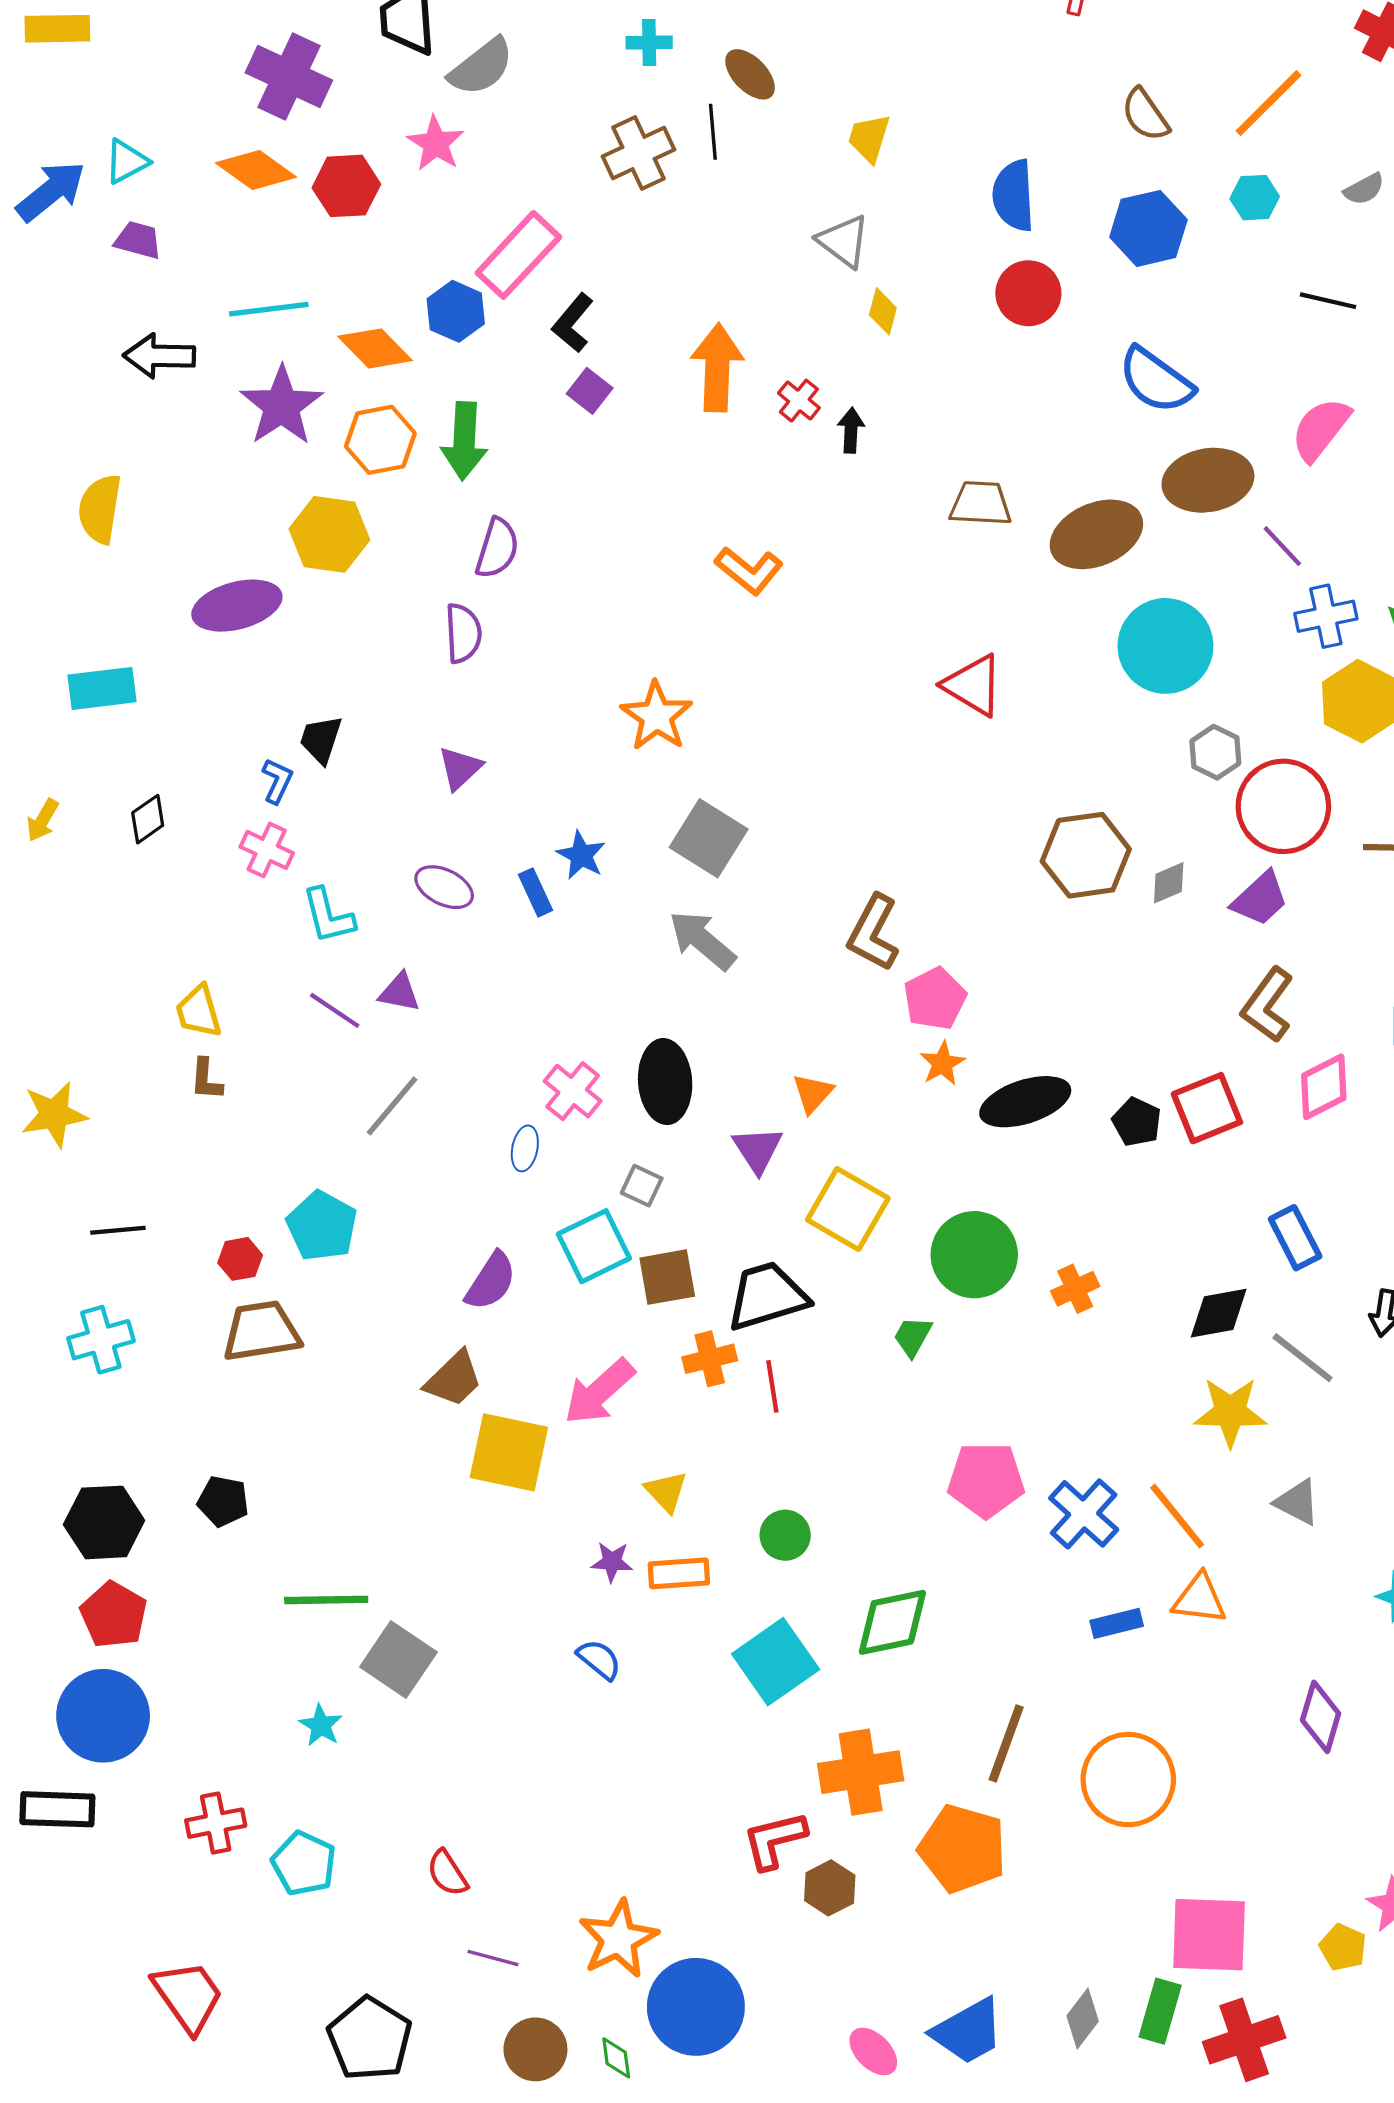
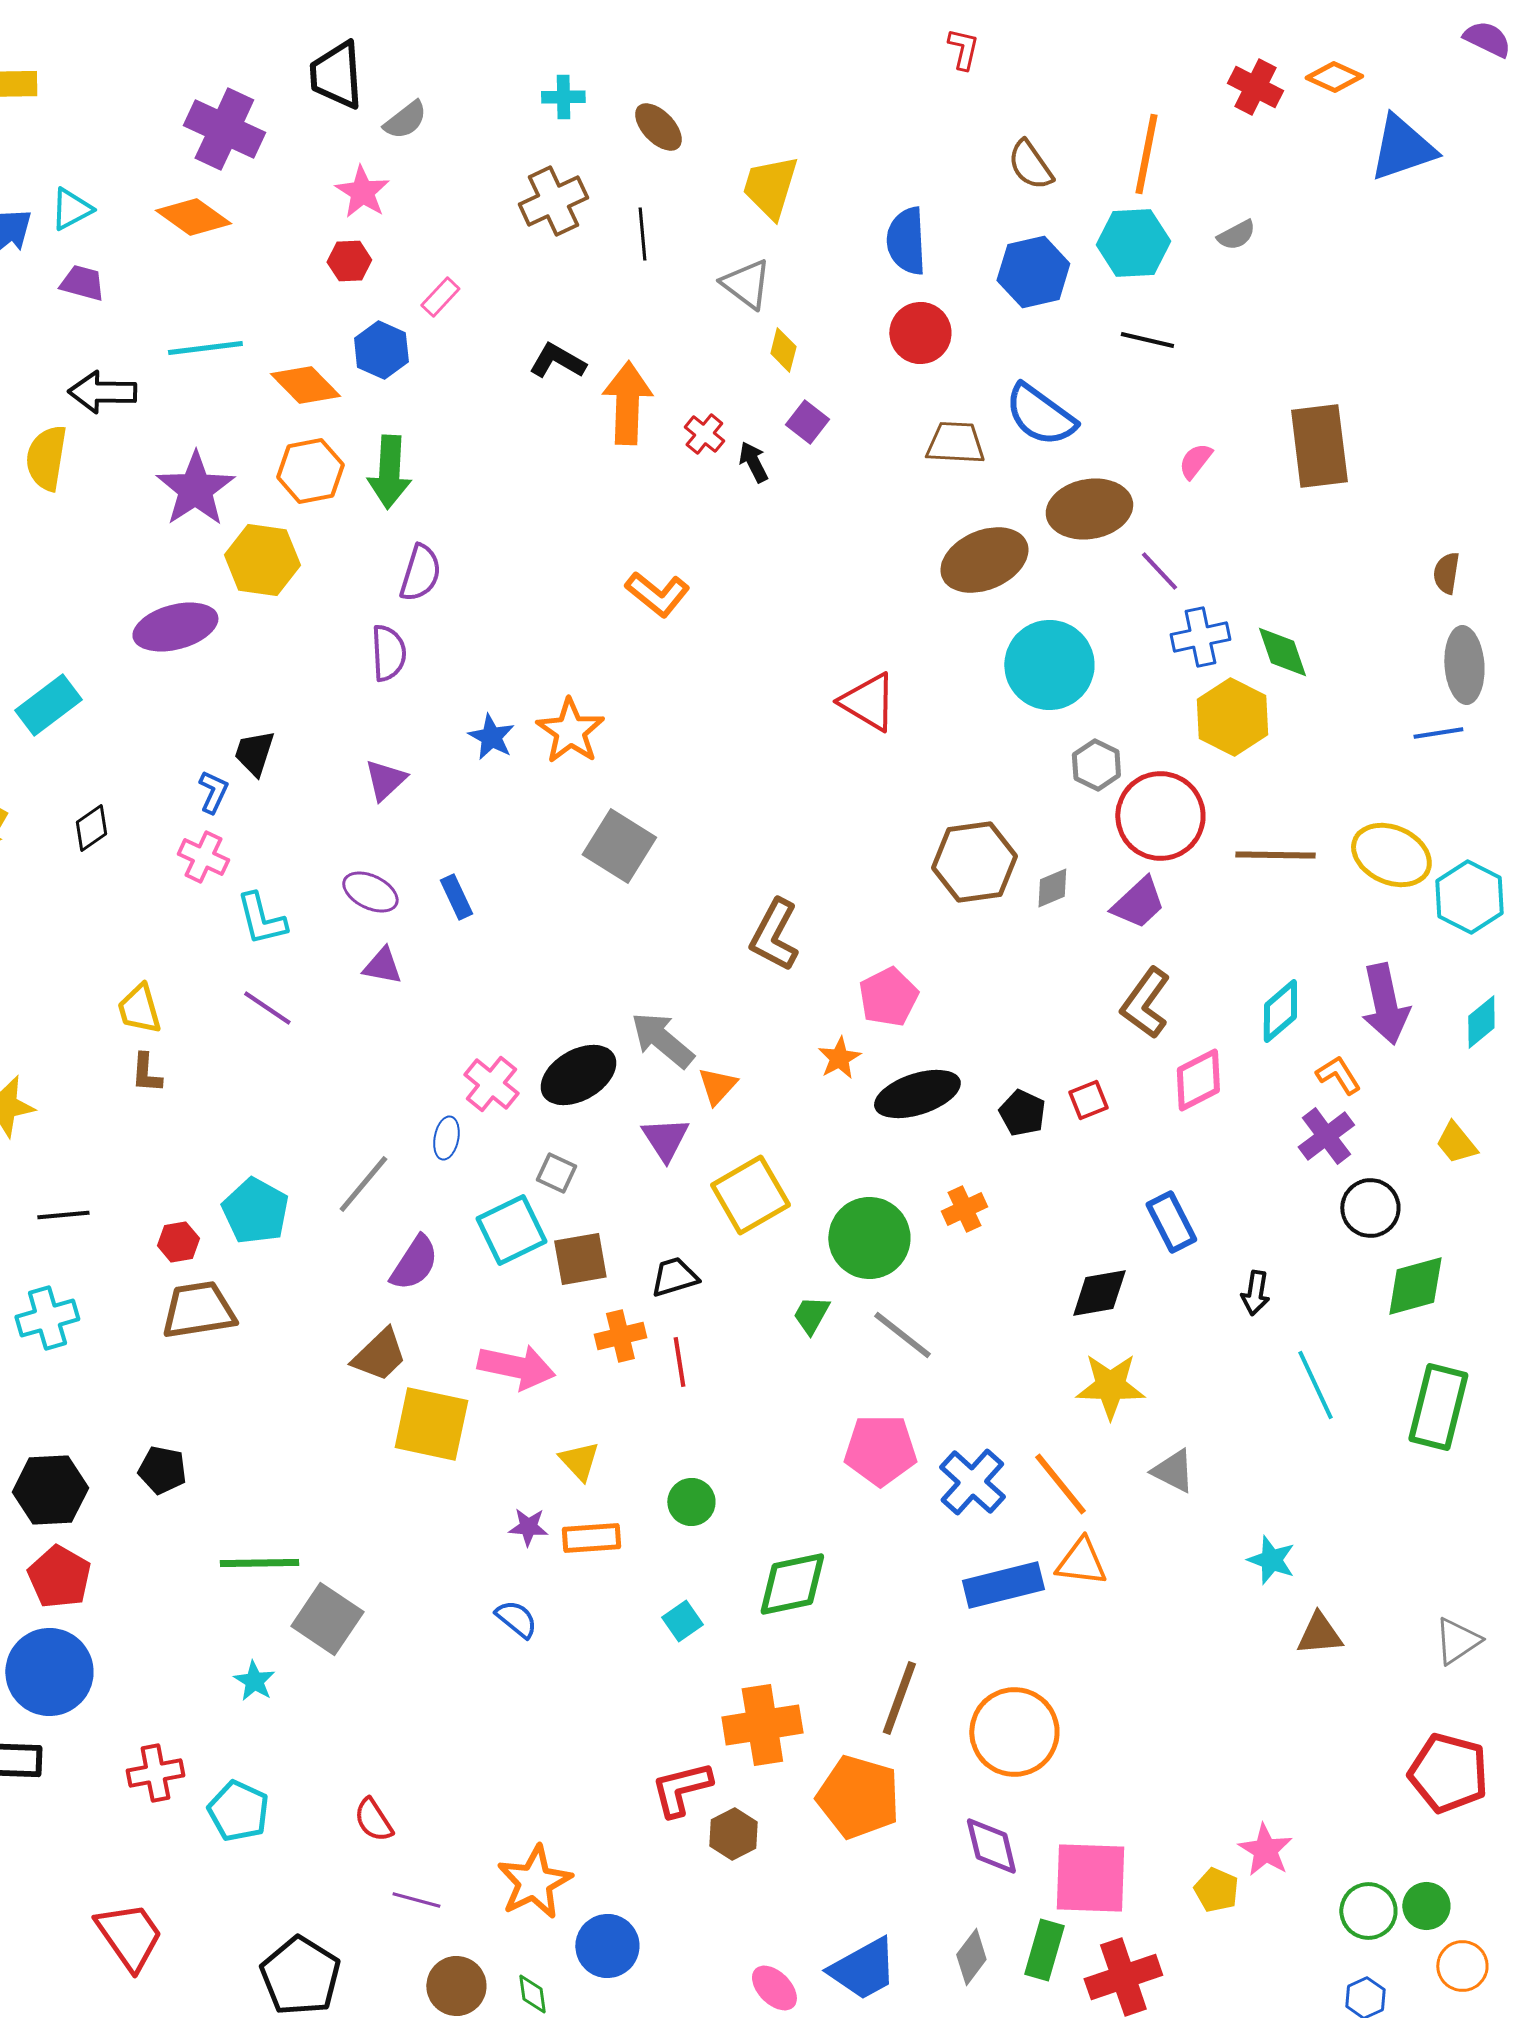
gray semicircle: (481, 67) -> (405, 120), size x0.7
orange line: (1269, 103) -> (1146, 154), turned -34
black line: (713, 132) -> (642, 234), moved
yellow trapezoid: (869, 138) -> (770, 187), size x1.4
red hexagon: (346, 186) -> (349, 261), moved, size x0.7
cyan hexagon: (1255, 198) -> (1133, 243), size x1.6
pink rectangle: (518, 255) -> (440, 297), size x0.5
black line: (1328, 301) -> (1147, 340), moved
black L-shape: (573, 323) -> (557, 361), moved, turned 80
purple square: (590, 391) -> (807, 422), moved
purple star: (282, 406) -> (195, 489), moved
pink semicircle: (1321, 429) -> (1195, 461), size x0.6
black arrow: (851, 430) -> (753, 462), turned -30
brown trapezoid: (981, 504) -> (955, 443), moved
yellow semicircle: (100, 509) -> (46, 458), moved
cyan rectangle: (102, 688) -> (48, 705), turned -30
blue star: (581, 855) -> (491, 737), moved
gray arrow: (702, 940) -> (662, 1040), moved
purple triangle: (399, 992) -> (382, 966), moved
pink pentagon: (935, 999) -> (888, 997), moved
black ellipse: (665, 1082) -> (578, 1075), turned 64
gray line: (392, 1106) -> (363, 1184), moved
red square: (1207, 1108) -> (1088, 1100), size x0.6
yellow square: (848, 1209) -> (750, 1195), turned 30
orange cross: (1075, 1289) -> (964, 1209), moved
black trapezoid: (767, 1296) -> (674, 1277), size x0.6
gray line: (1303, 1358) -> (902, 1335), moved
pink arrow: (599, 1392) -> (516, 1367), turned -126
blue rectangle: (1117, 1623) -> (1003, 1585), size x1.6
cyan square: (776, 1662) -> (682, 1621), size x0.5
purple diamond: (1321, 1717) -> (991, 1846), moved, turned -30
blue circle: (696, 2007) -> (607, 1946), size x0.7

